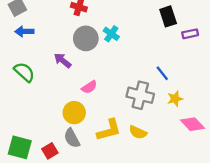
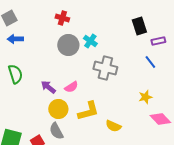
purple arrow: (63, 60) -> (48, 87), moved
green semicircle: (24, 72) -> (15, 74), turned 30
blue line: (162, 73) -> (150, 62), moved
gray cross: (140, 95) -> (105, 68), moved
yellow L-shape: (109, 130) -> (88, 111), moved

